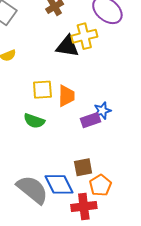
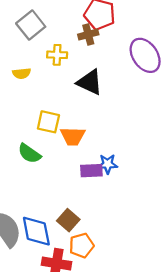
yellow cross: (84, 36) -> (57, 55), moved, size x0.7
orange trapezoid: (66, 96) -> (73, 136), turned 75
brown square: (83, 167) -> (68, 220), turned 36

